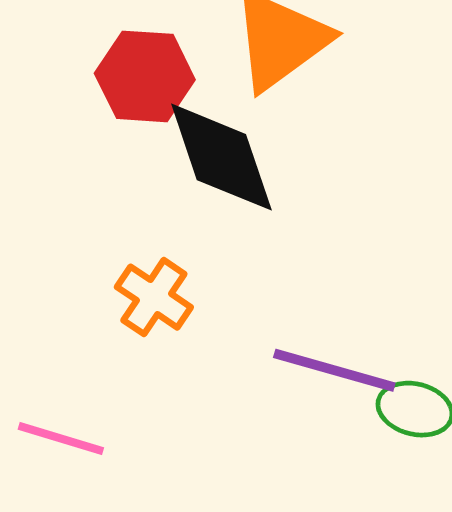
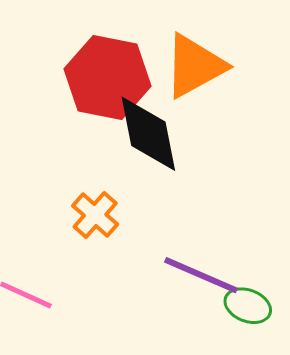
red hexagon: (145, 76) -> (107, 78), size x1.4

